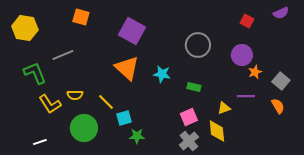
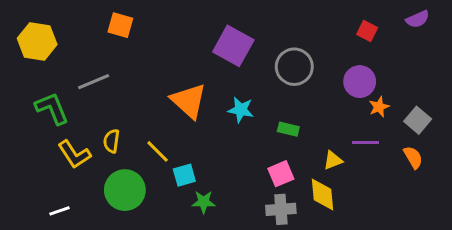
purple square: (132, 31) -> (233, 46), moved
yellow semicircle: (75, 95) -> (111, 141), turned 98
gray cross: (189, 141) -> (281, 209), turned 36

